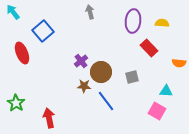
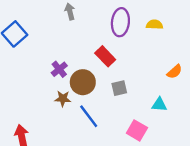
red rectangle: (149, 48) -> (105, 56), moved
orange semicircle: (179, 63) -> (175, 72), turned -48
pink square: (157, 111) -> (137, 130), moved

